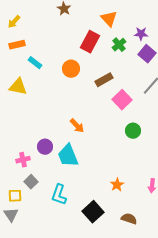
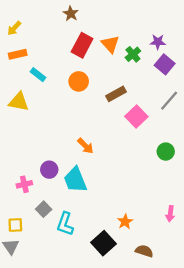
orange triangle: (109, 19) -> (110, 44), moved
red rectangle: (90, 42) -> (82, 45), moved
green circle: (133, 131) -> (166, 152), moved
gray square: (31, 182) -> (44, 209), moved
orange star: (117, 185) -> (125, 222), moved

